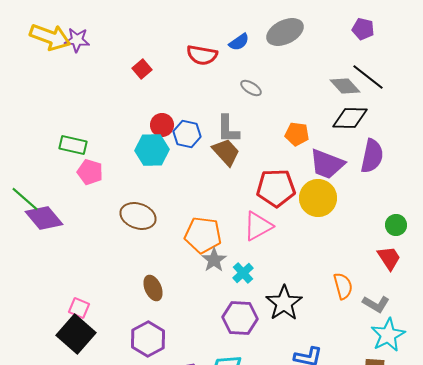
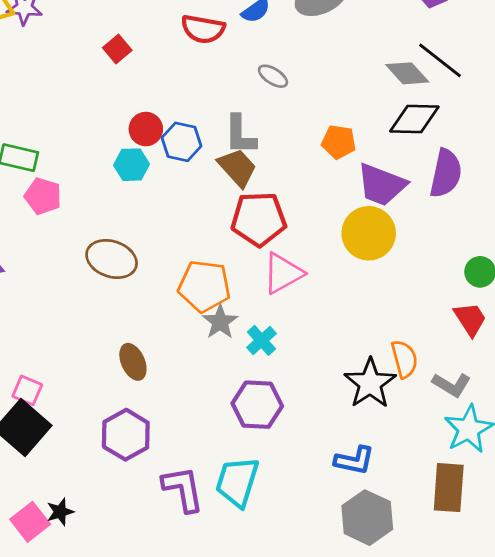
cyan hexagon: (152, 150) -> (132, 165), size x0.7
red pentagon: (276, 188) -> (259, 219), moved
black star: (284, 303) -> (370, 383), moved

